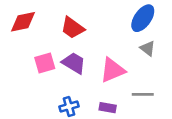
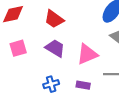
pink square: (45, 63) -> (18, 48), moved

